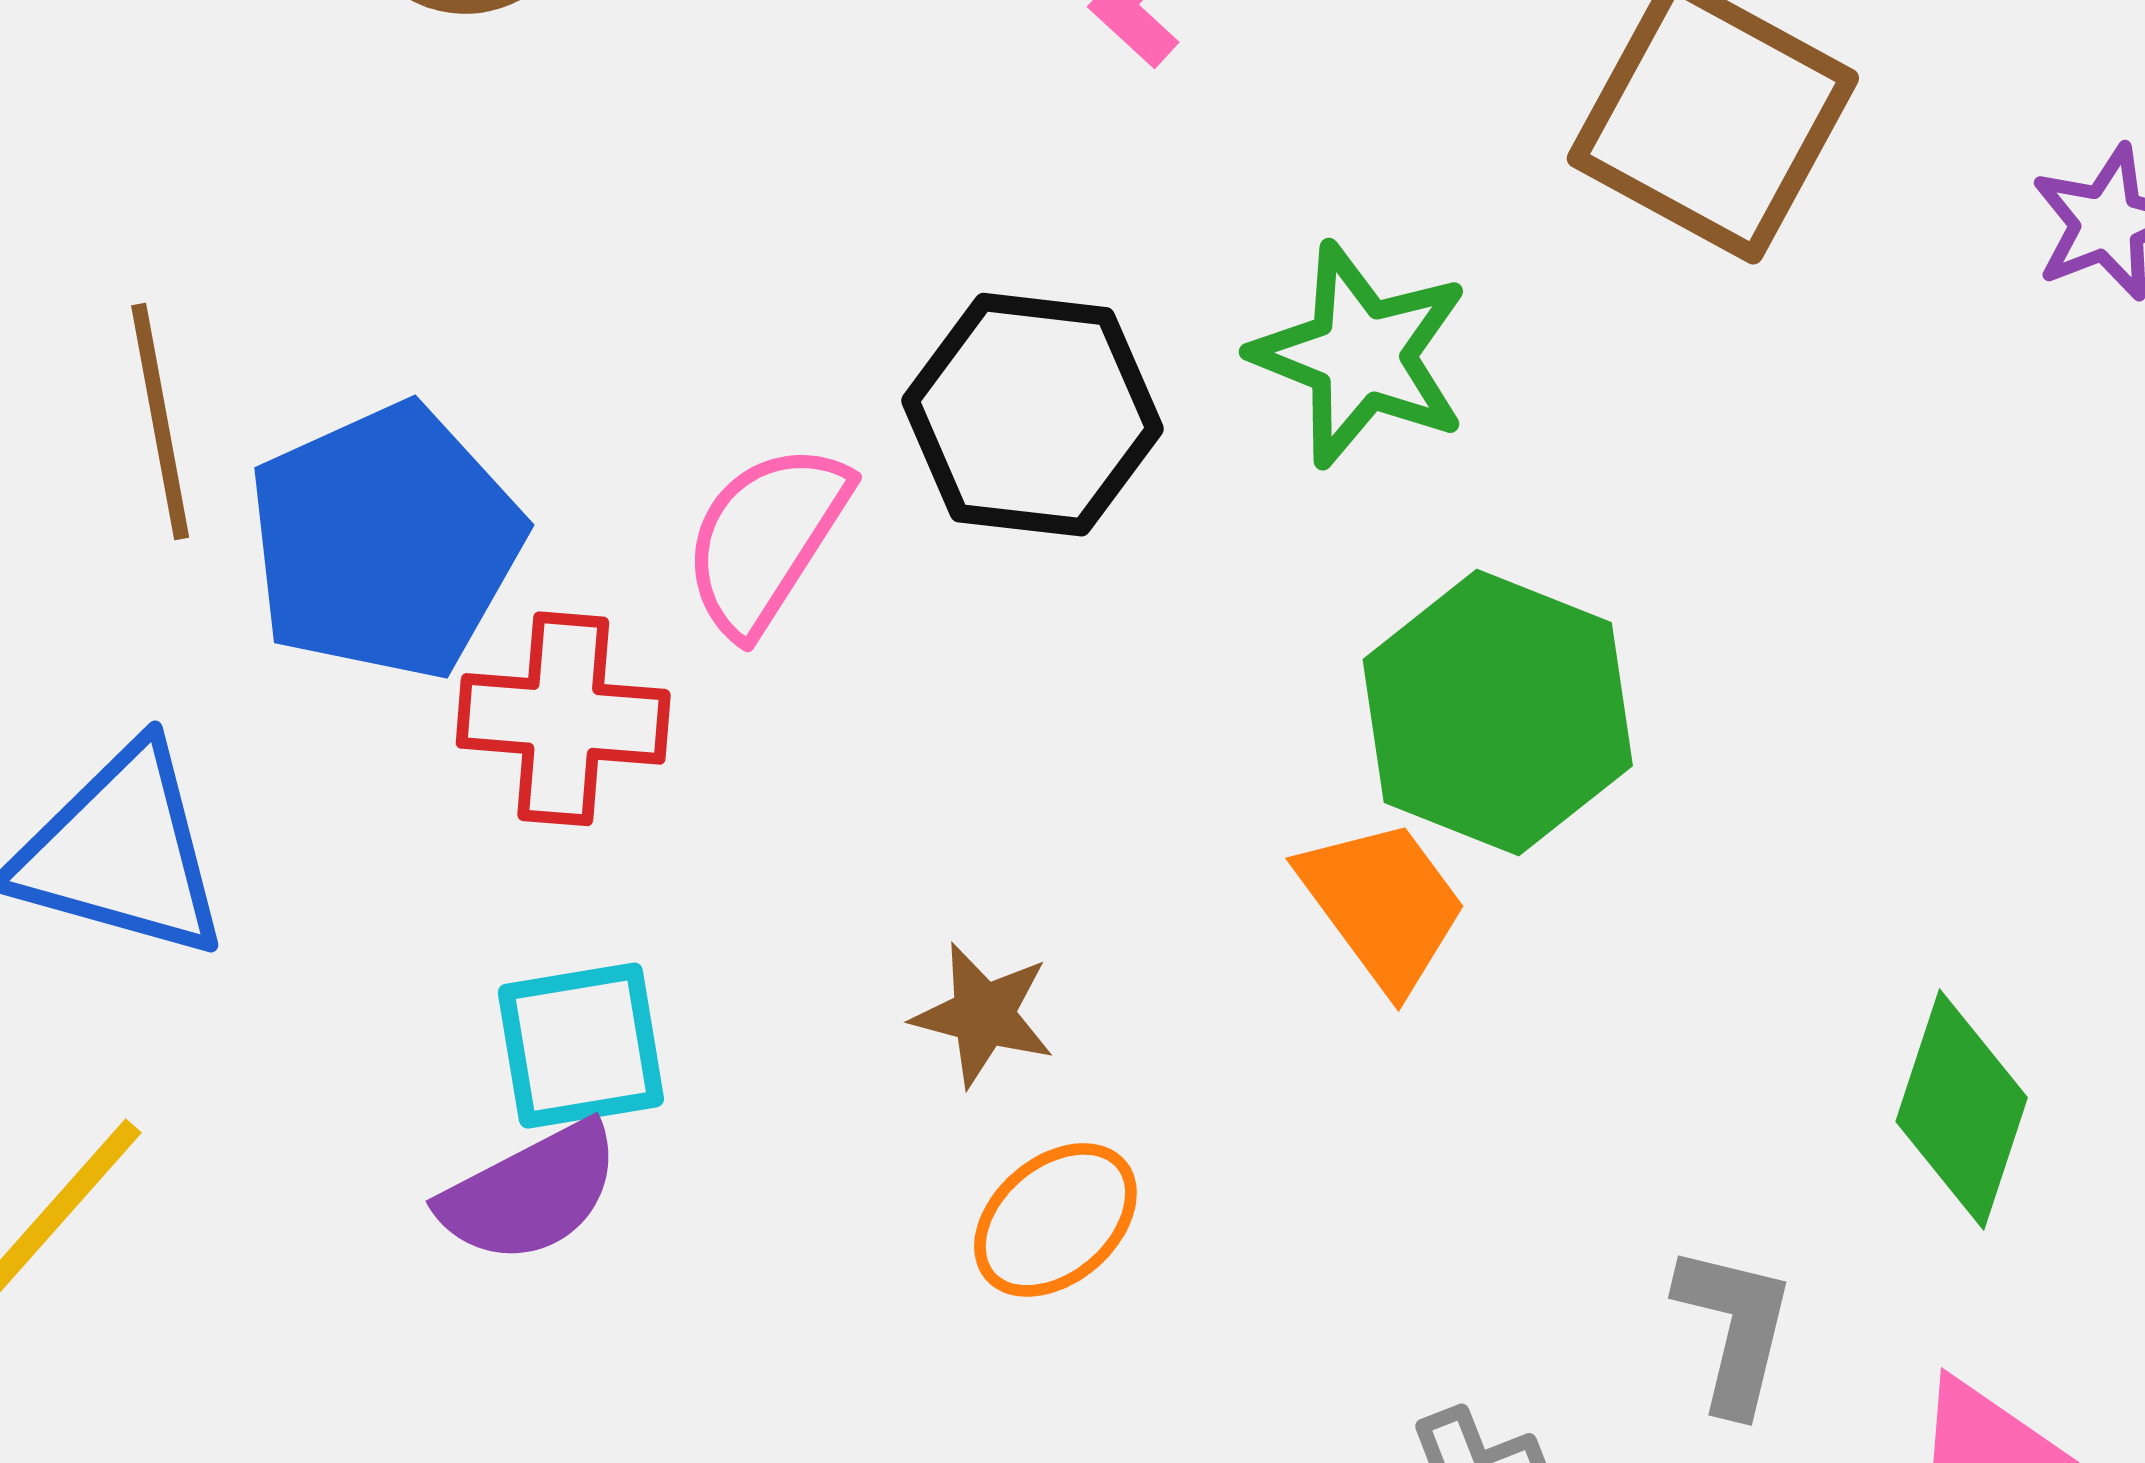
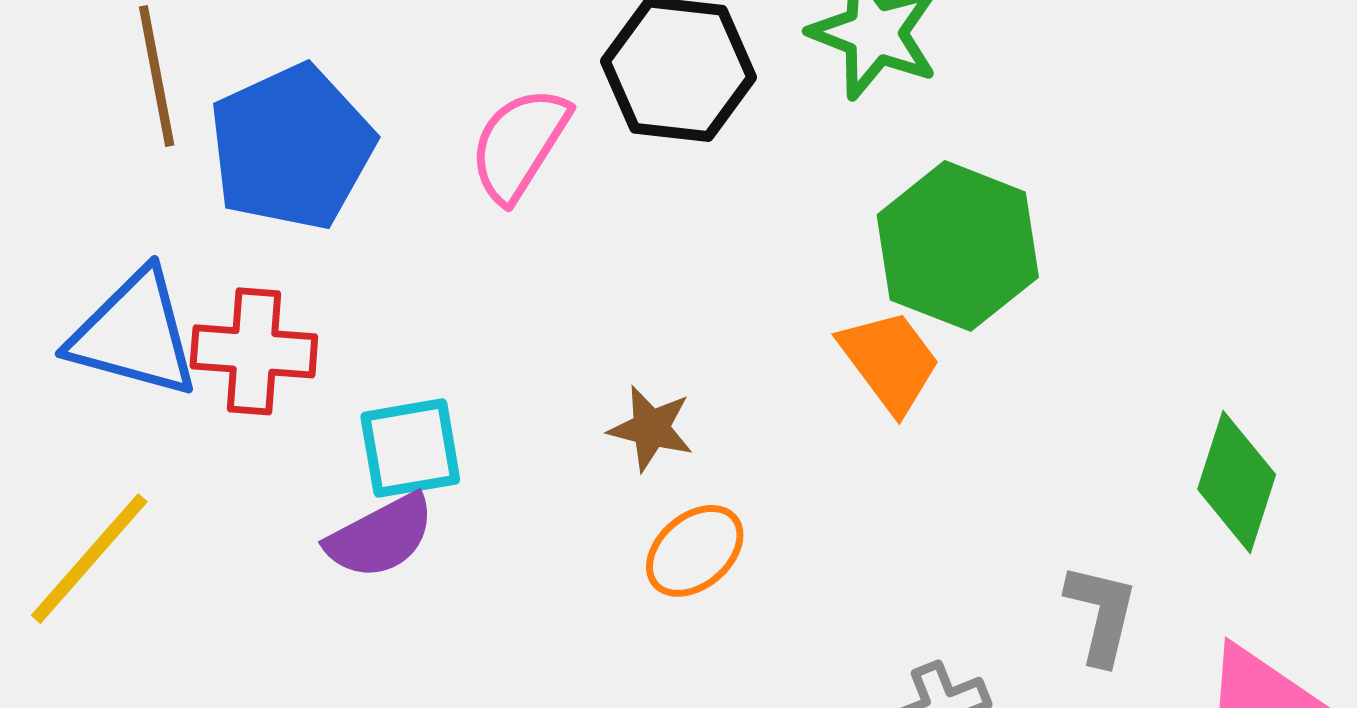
red cross: (563, 719) -> (254, 351), moved

